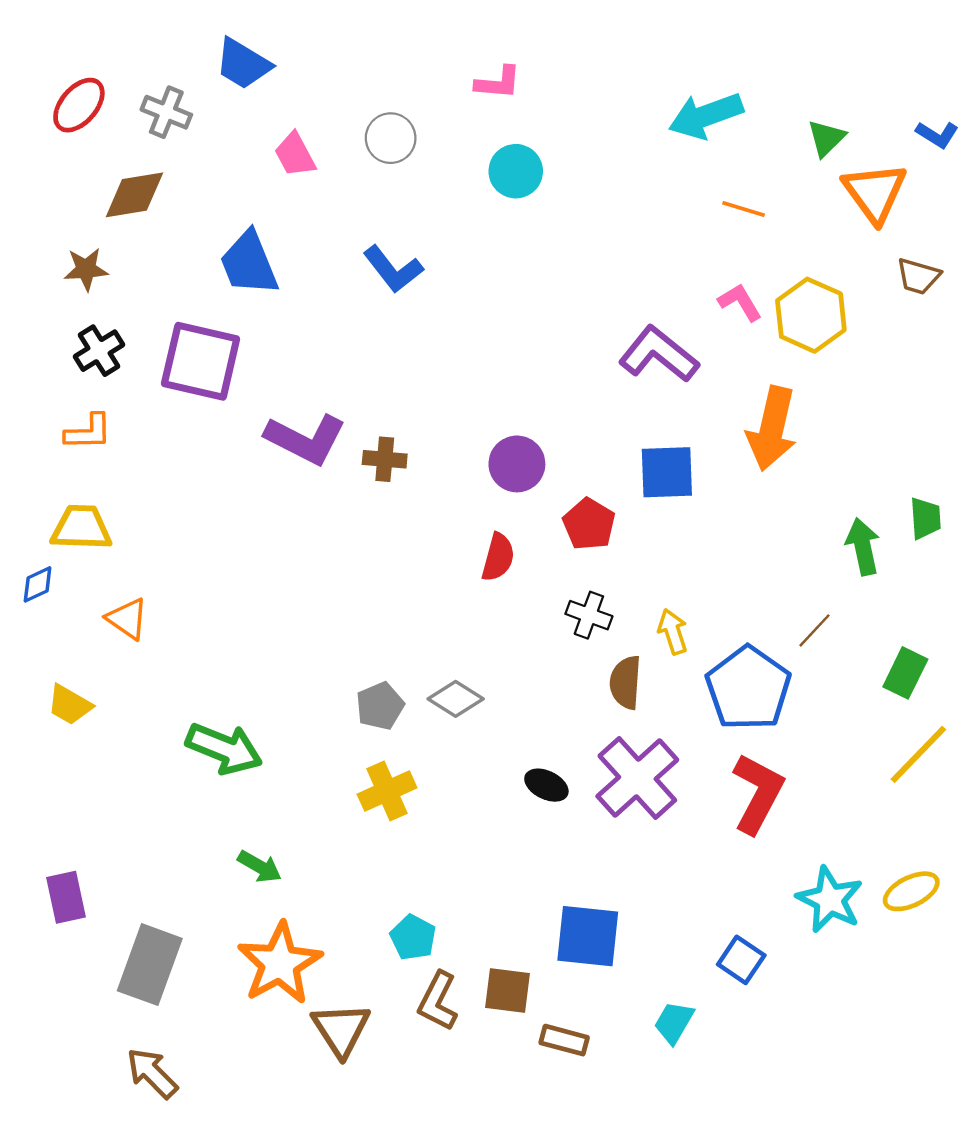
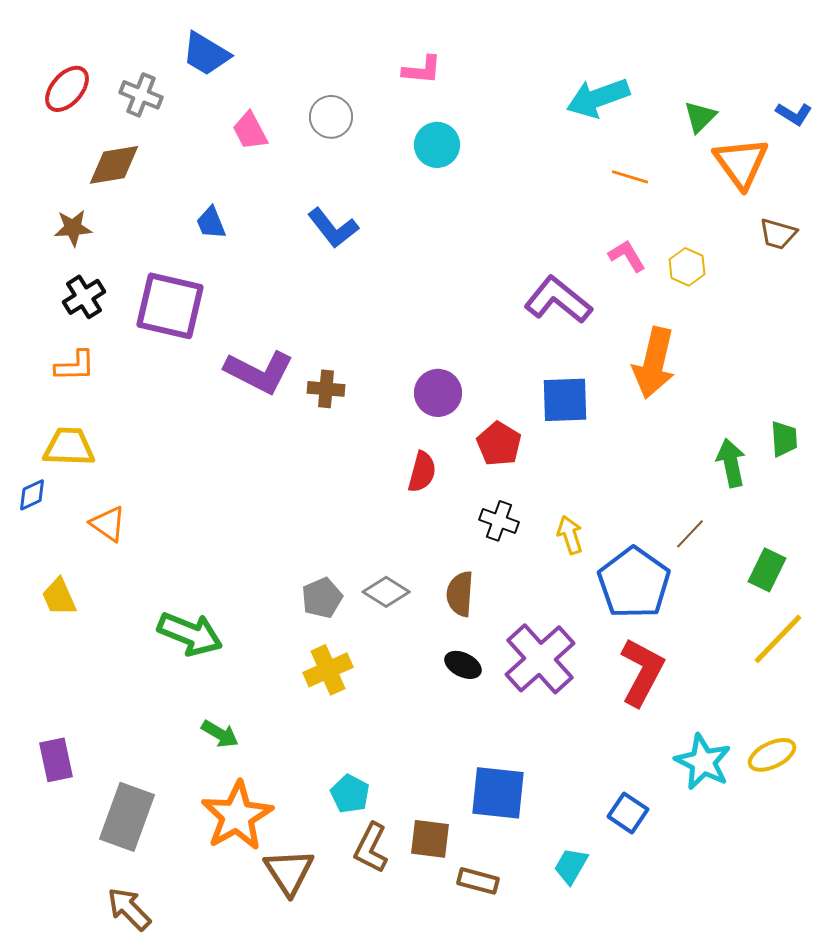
blue trapezoid: (249, 263) -> (211, 223), size x0.6
yellow hexagon: (811, 315) -> (687, 267), size x0.6
brown semicircle: (626, 682) -> (460, 594), moved
yellow trapezoid: (69, 705) -> (59, 597), turned 36

